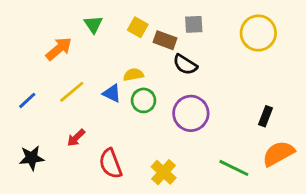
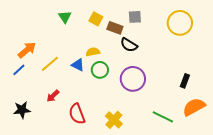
orange arrow: (59, 49) -> (27, 50), moved

